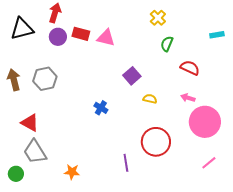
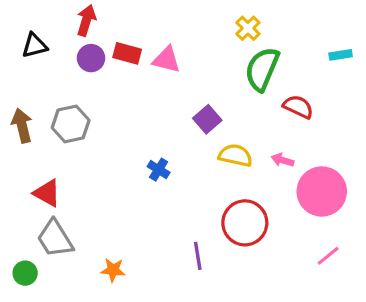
black triangle: (22, 29) -> (35, 46), size x0.7
green semicircle: (167, 44) -> (262, 69), size x1.8
pink arrow: (188, 98) -> (283, 160), moved
yellow semicircle: (150, 99) -> (235, 155), size x1.5

